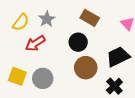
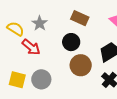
yellow semicircle: (21, 22) -> (15, 29), turned -90
red arrow: (35, 43) -> (31, 47), turned -102

